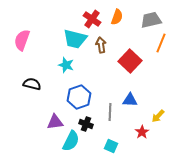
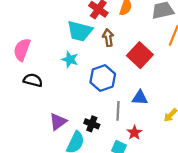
pink semicircle: (22, 40) -> (22, 50), moved
blue hexagon: (79, 97) -> (103, 78), moved
purple triangle: (55, 122) -> (58, 122), turned -30
red star: (142, 132) -> (134, 133), moved

